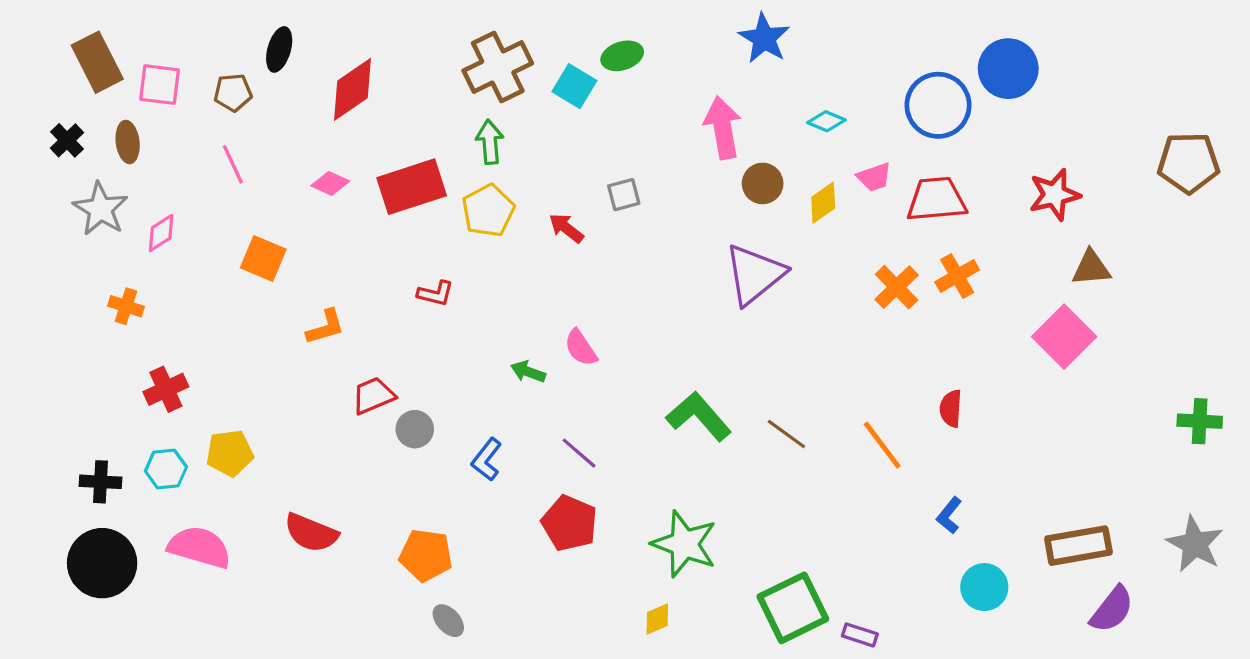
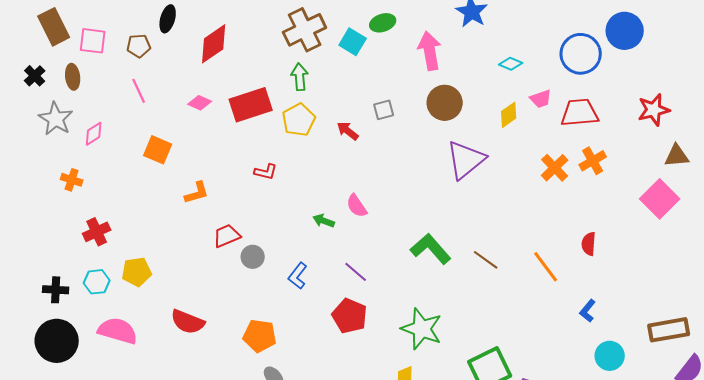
pink arrow: (723, 128) -> (430, 51), moved
brown circle: (763, 183) -> (445, 103), moved, size x1.4

